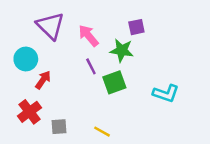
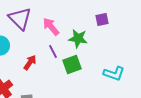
purple square: (136, 27) -> (102, 20), moved
red arrow: (43, 80) -> (30, 63), moved

